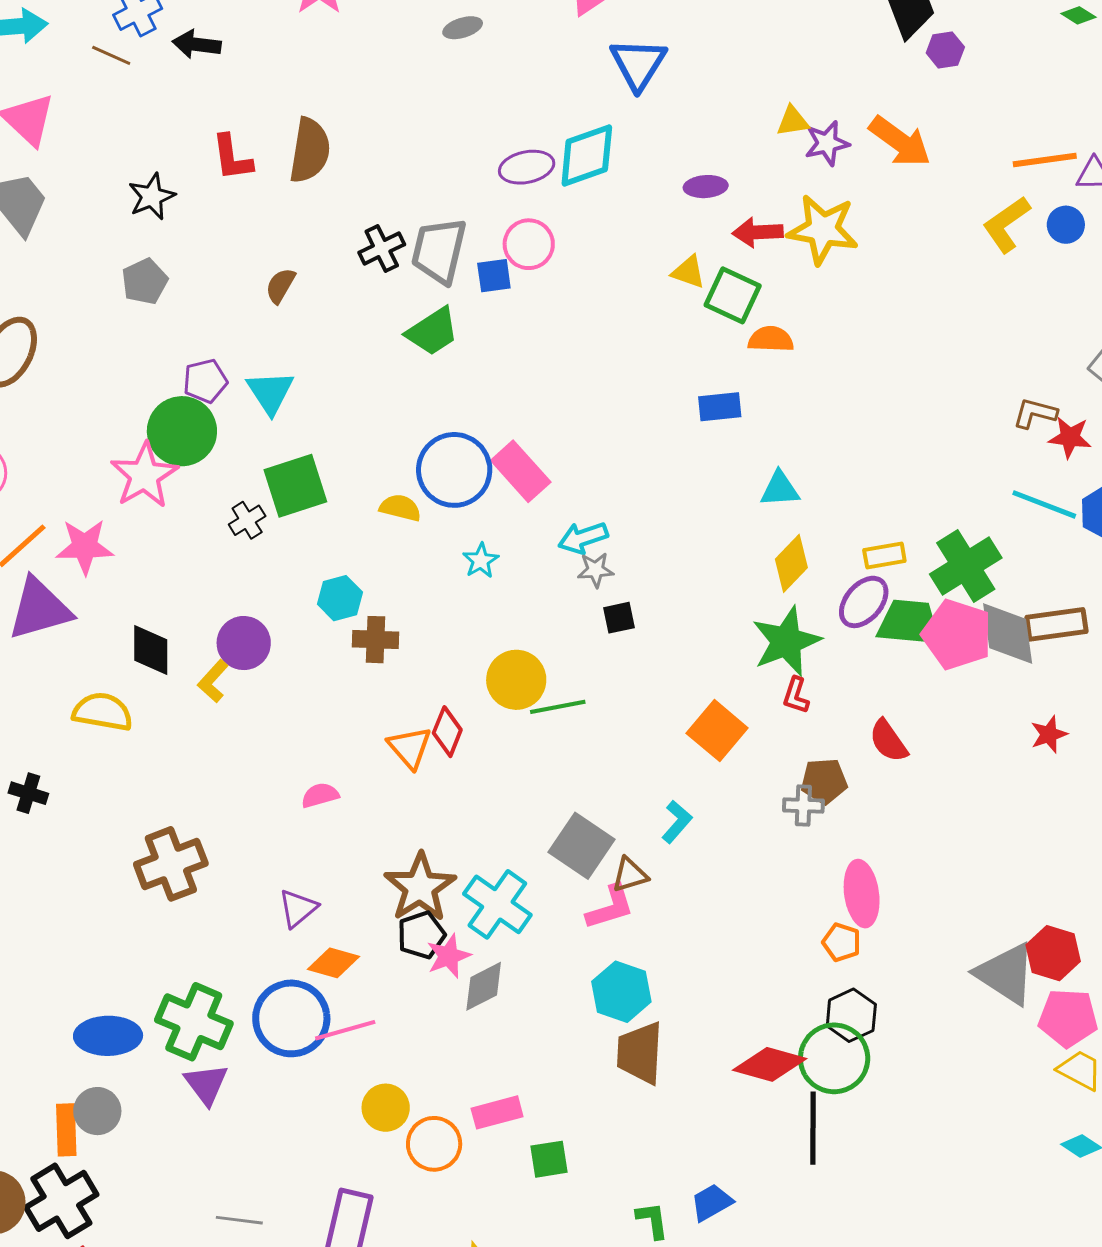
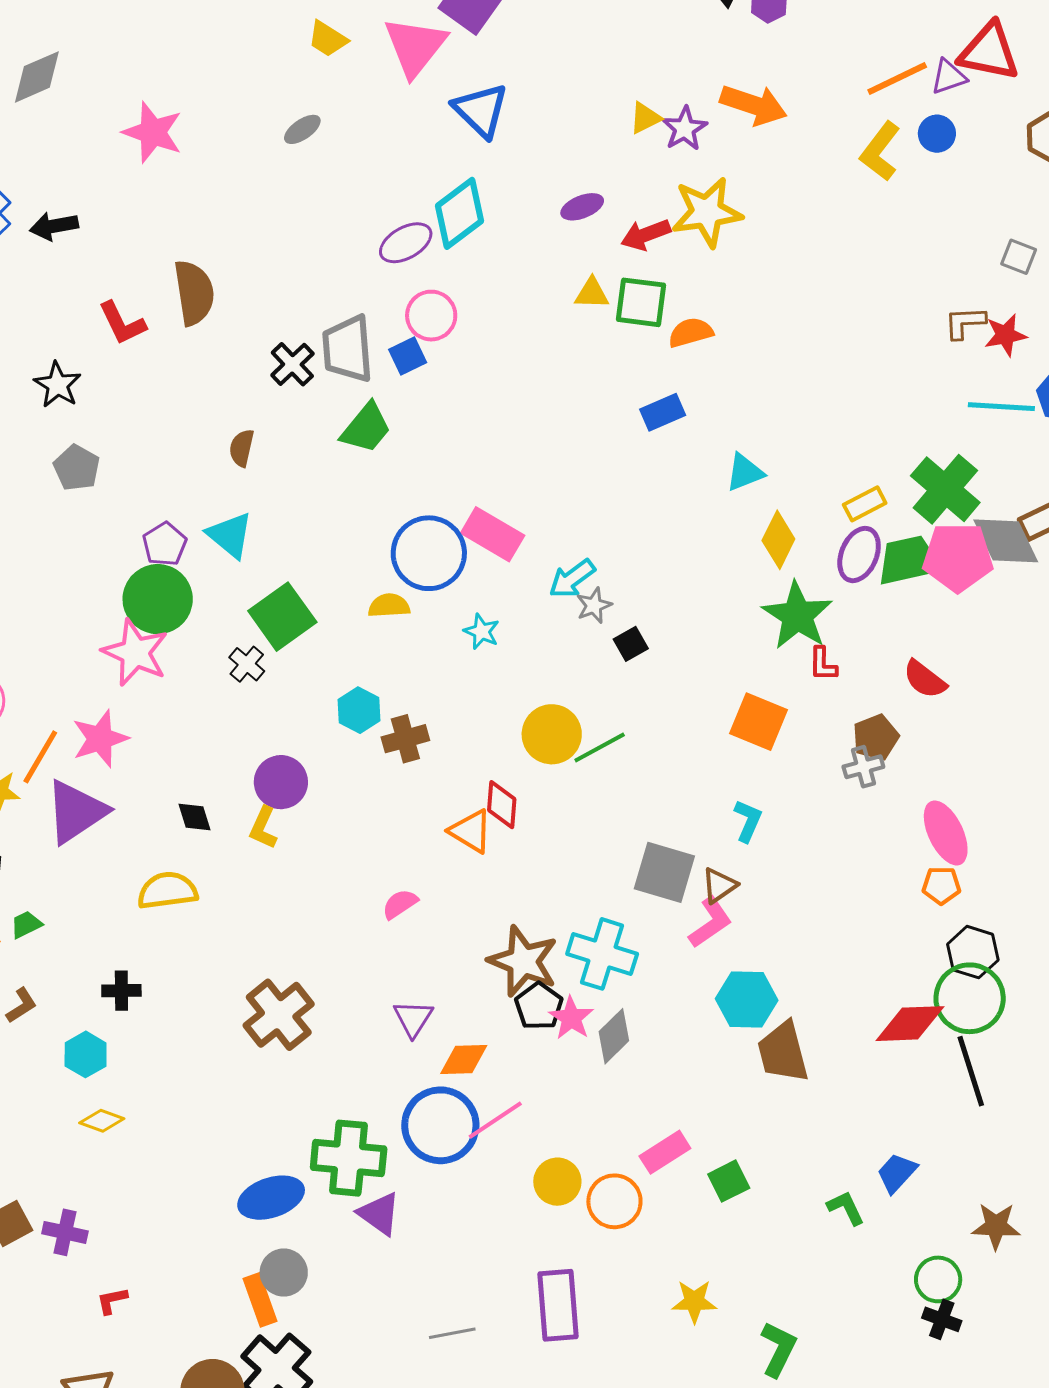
brown semicircle: (280, 286) -> (242, 448), moved
black diamond: (151, 650) -> (195, 817), size x0.7

